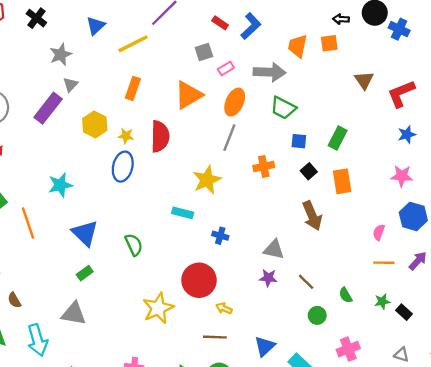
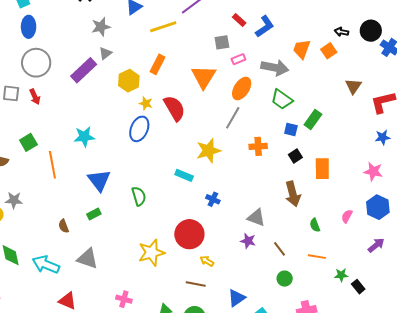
orange square: (329, 43) -> (329, 51), turned -35
orange triangle: (188, 95) -> (204, 77), turned -36
yellow hexagon: (95, 124) -> (129, 81), moved
red semicircle: (160, 136) -> (174, 108), turned -40
green rectangle: (338, 138) -> (313, 120), moved
orange line: (384, 263) -> (317, 257), moved
green semicircle: (346, 295) -> (315, 225), moved
brown semicircle: (14, 300) -> (64, 226), moved
gray triangle: (74, 314) -> (88, 259), moved
cyan arrow: (37, 340) -> (46, 265), turned 120

